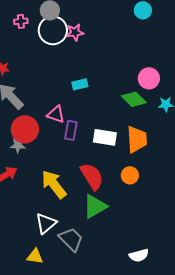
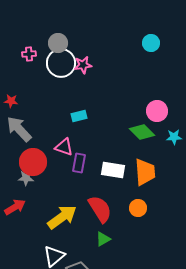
cyan rectangle: (80, 84) -> (79, 116), moved
yellow arrow: (54, 184) -> (62, 217), turned 92
green triangle: (95, 206) -> (103, 239), size x0.6

